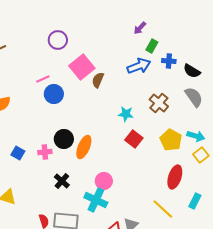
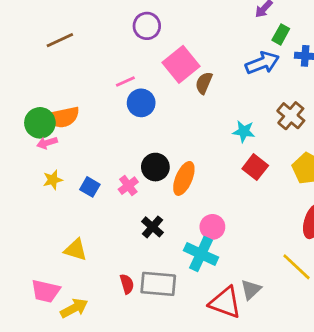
pink cross: (45, 152) -> (128, 186), turned -32

